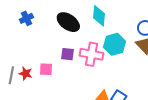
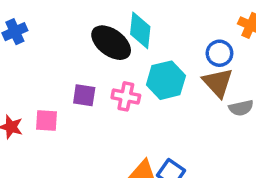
black ellipse: (68, 22) -> (111, 43), moved
pink cross: (92, 54) -> (126, 96), size x0.7

